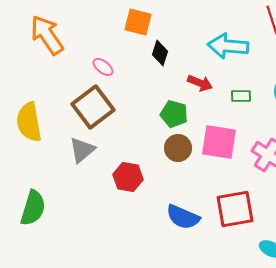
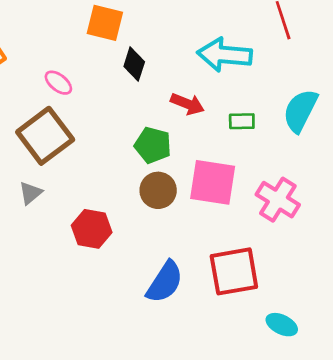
gray triangle: (82, 150) -> (30, 193), size x0.7
blue semicircle: (183, 217) -> (165, 282), turned -80

